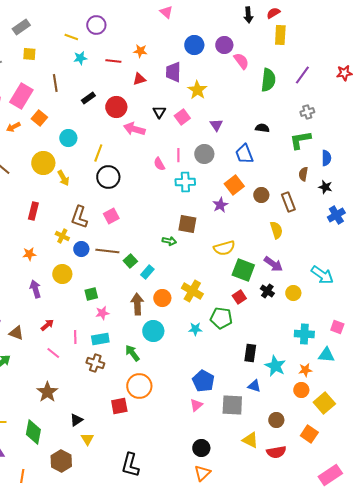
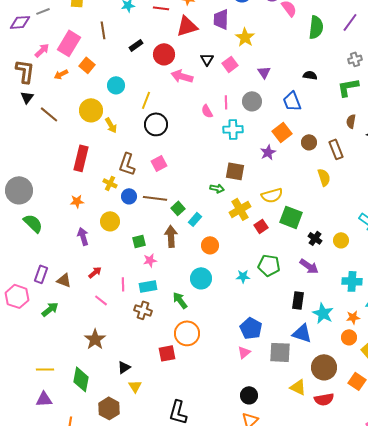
red triangle: (139, 79) -> (187, 26), size x1.6
red rectangle: (33, 211) -> (81, 158), size x1.4
purple arrow: (273, 264) -> (309, 266), moved
yellow cross: (192, 291) -> (240, 209), moved, turned 30
red square: (239, 297) -> (261, 226), moved
brown arrow: (137, 304) -> (171, 236), moved
blue triangle: (254, 386) -> (302, 333), size x1.5
brown circle: (276, 420) -> (324, 367), size x1.6

